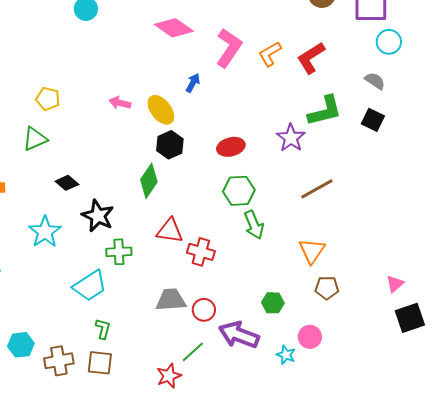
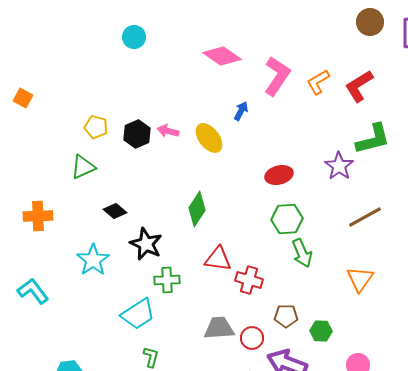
black hexagon: (170, 145) -> (137, 134), moved
brown pentagon: (327, 288) -> (286, 316), moved

